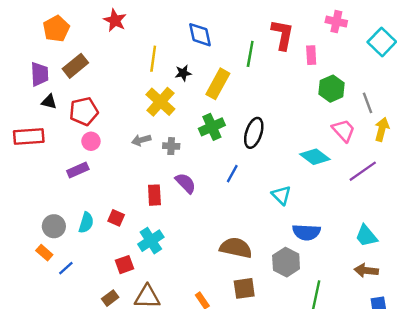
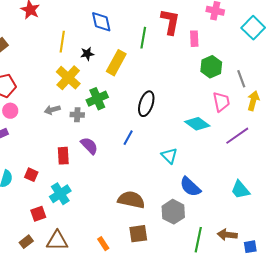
green cross: (212, 127) -> (97, 99), moved
pink trapezoid: (344, 130) -> (221, 102), turned 30
blue semicircle: (306, 232) -> (190, 187), turned 40
brown arrow: (366, 271) -> (227, 235), moved

